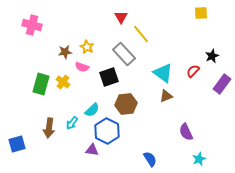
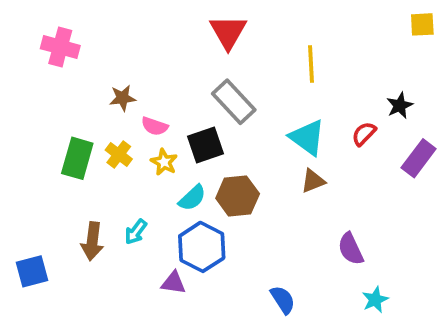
yellow square: (201, 13) -> (422, 24), moved
red triangle: (121, 17) -> (228, 32), size x1.5
yellow line: (141, 34) -> (311, 64), moved, turned 36
yellow star: (87, 47) -> (164, 162), moved
cyan semicircle: (92, 110) -> (192, 198), moved

